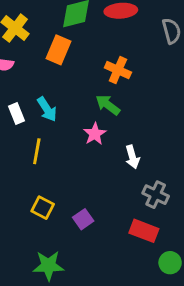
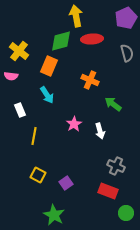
green arrow: (108, 105) -> (113, 104), moved
cyan arrow: (47, 109) -> (47, 95), moved
white arrow: (132, 157) -> (100, 131), moved
green star: (48, 266) -> (54, 215), moved, turned 30

